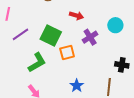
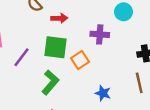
red arrow: (76, 16) -> (59, 18), moved
purple cross: (90, 37) -> (100, 34), turned -35

